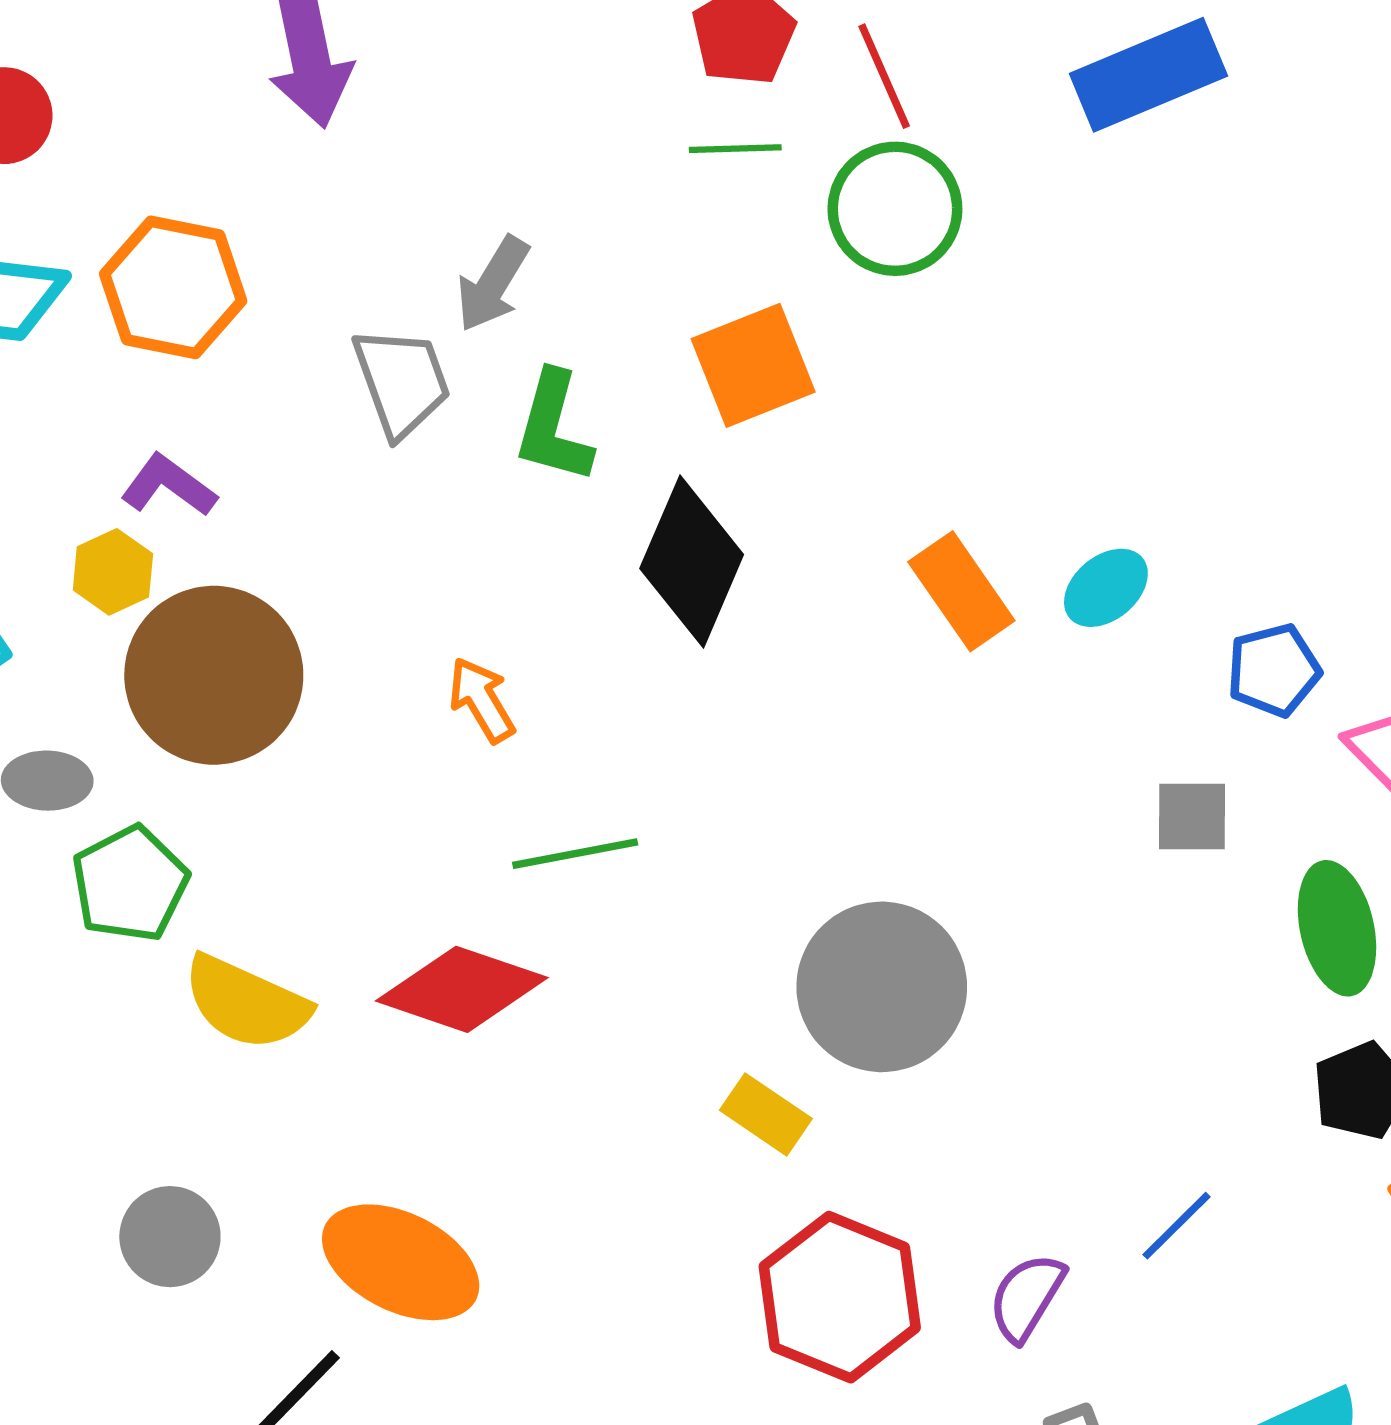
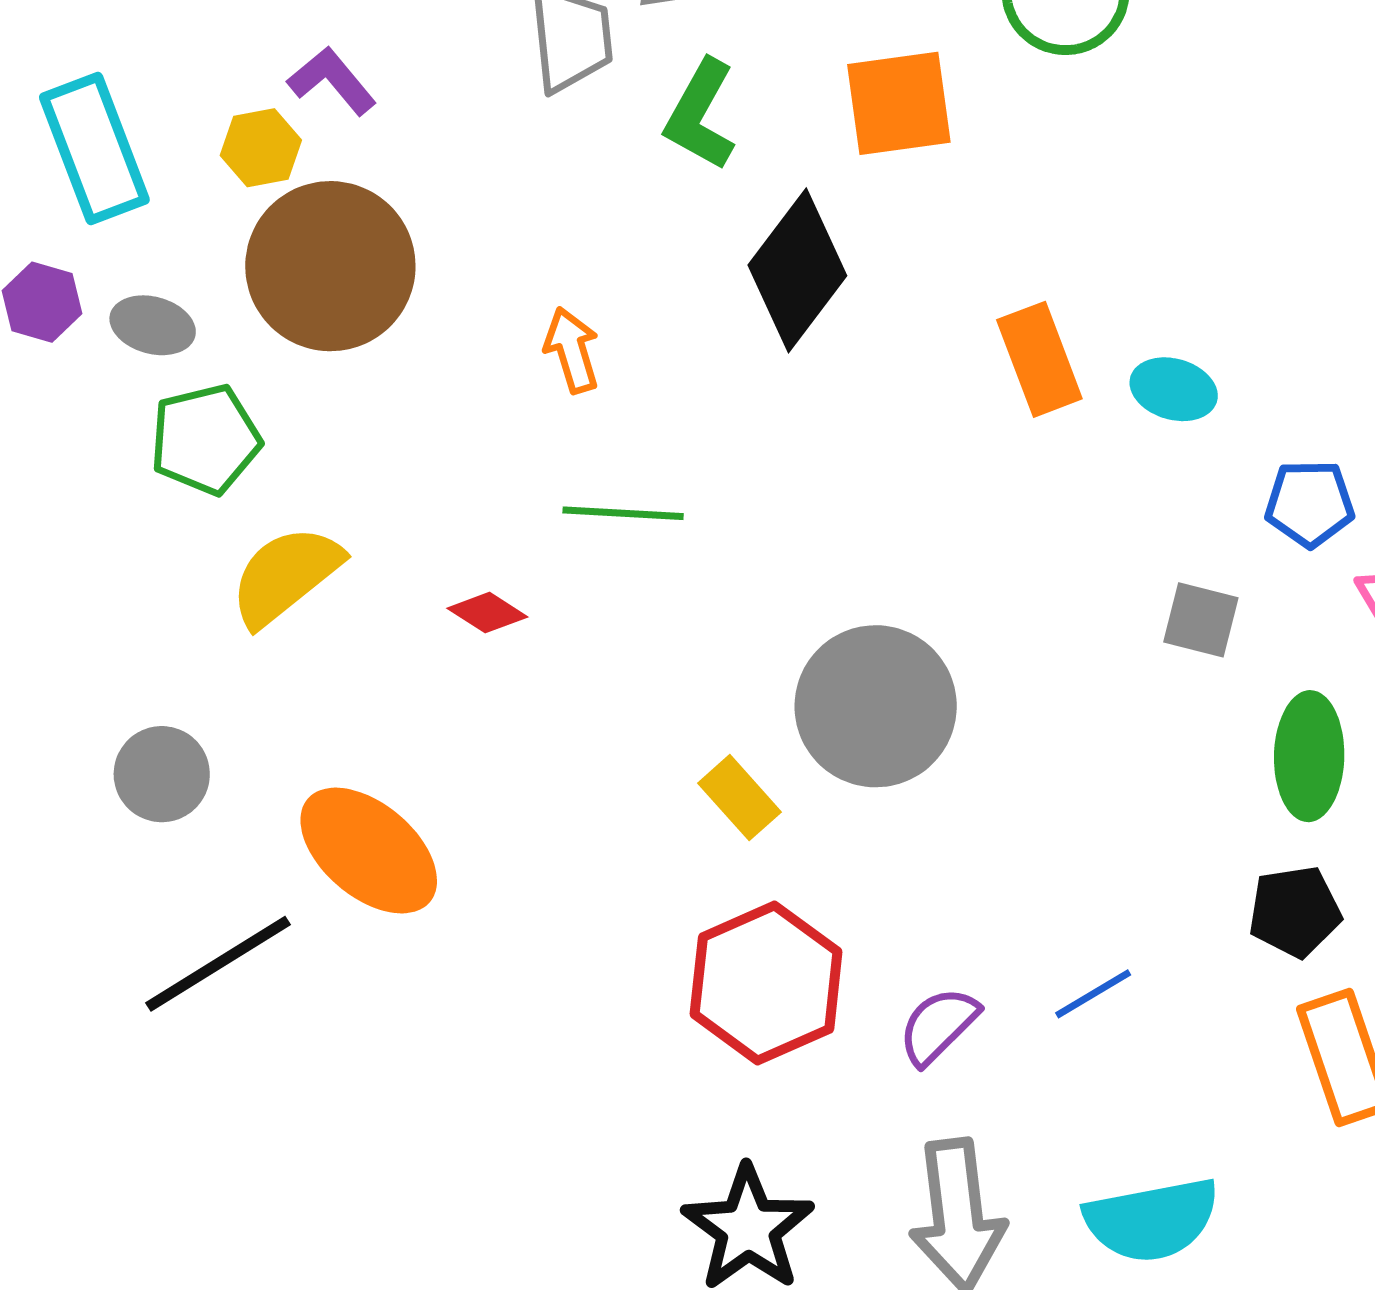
cyan ellipse: (1106, 588) -> (1174, 389), turned 42
red diamond: (462, 989) -> (487, 613), size x0.5
yellow semicircle: (246, 1003) -> (286, 576), turned 103

